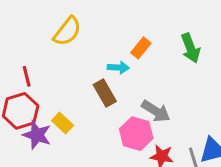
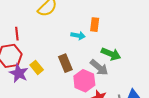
orange rectangle: (141, 48) -> (95, 25), turned -40
green arrow: (191, 48) -> (111, 54), moved, turned -54
brown rectangle: (105, 93) -> (65, 63), moved

